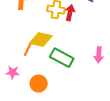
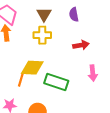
red arrow: (70, 13) -> (81, 45), moved, turned 77

